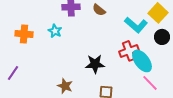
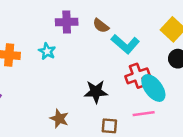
cyan L-shape: (136, 25) -> (125, 44), moved
pink line: (150, 83) -> (144, 114), moved, turned -54

